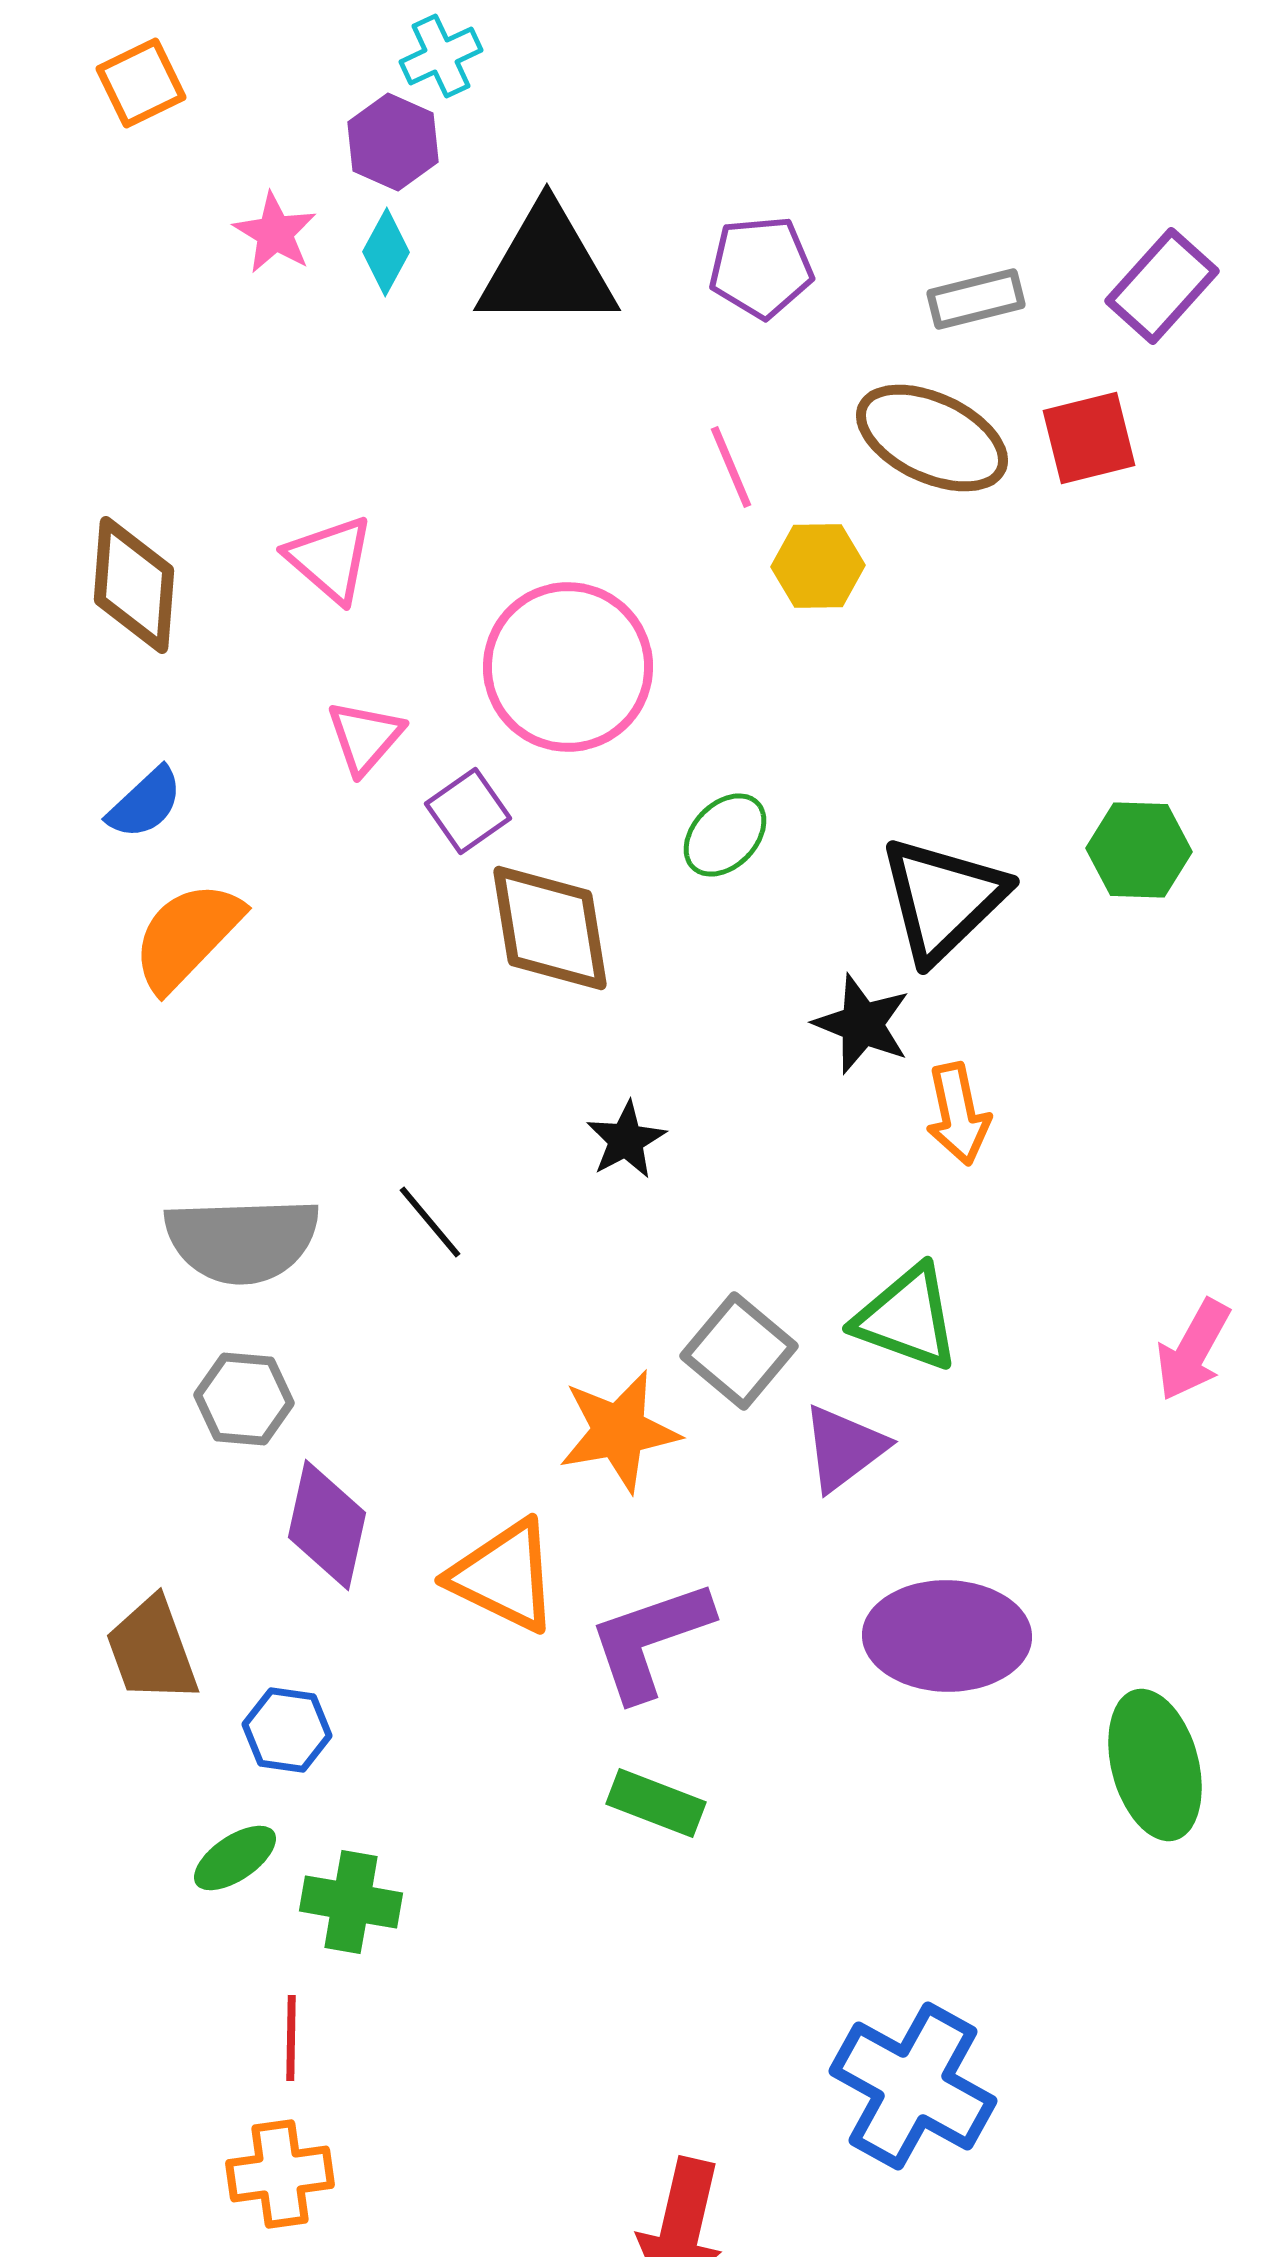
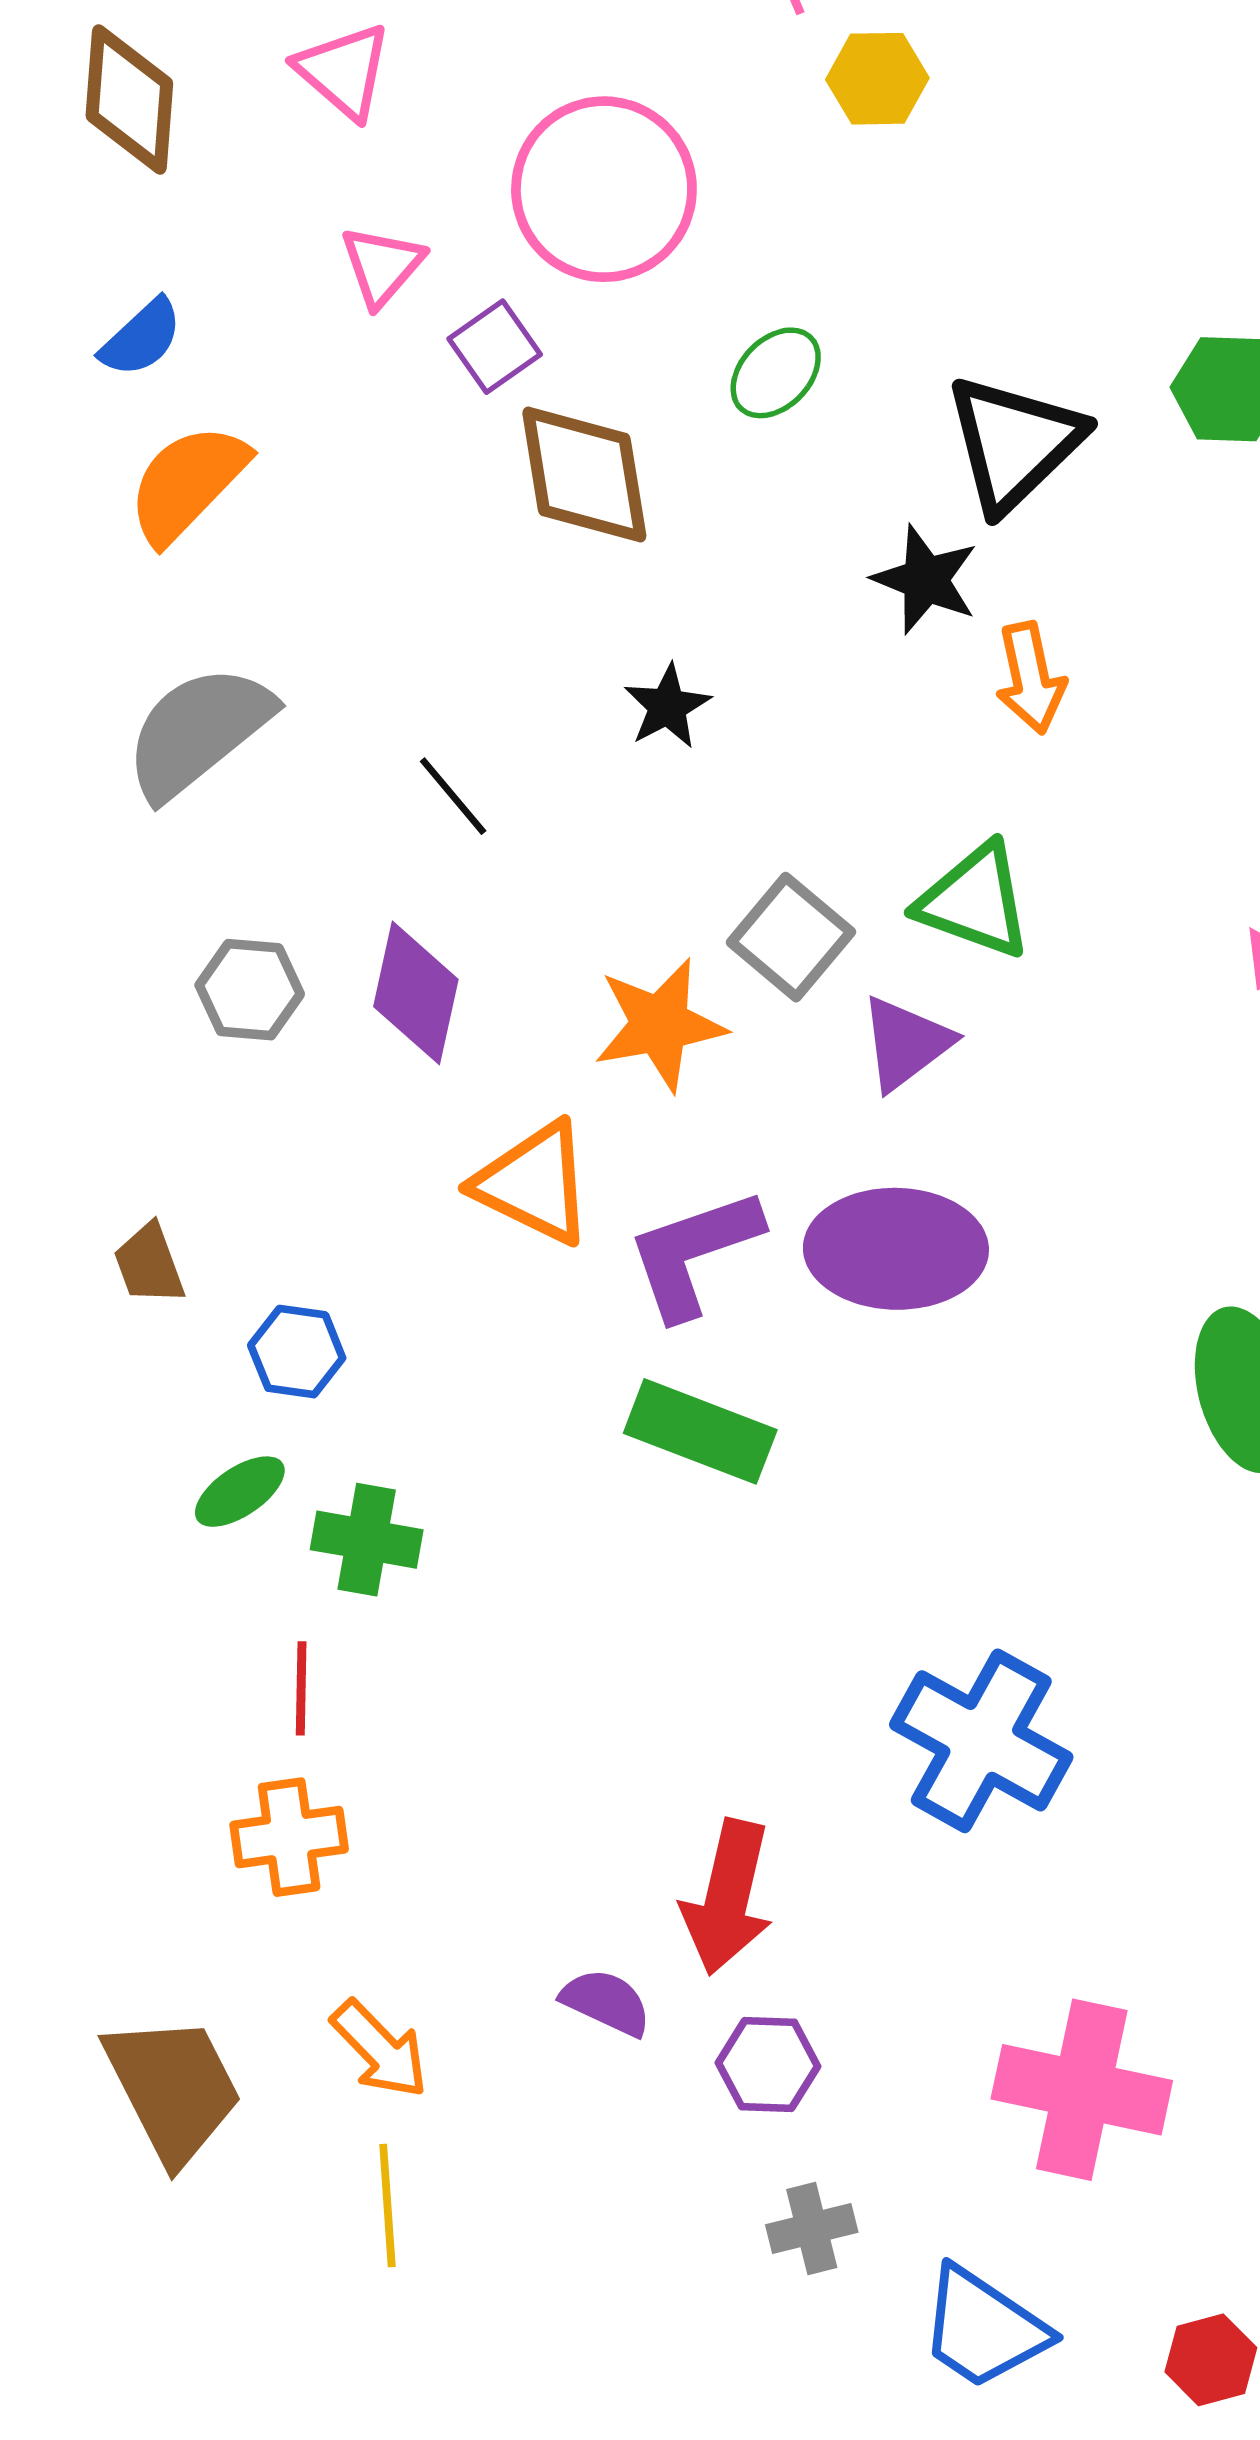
gray semicircle: (242, 1240) -> (198, 732), moved, turned 143
purple diamond: (327, 1525) -> (416, 993), moved
purple ellipse: (947, 1636) -> (896, 1249), moved
brown trapezoid: (152, 1650) -> (149, 1264), size x0.7
green rectangle: (656, 1803) -> (700, 1431), size x1.4

